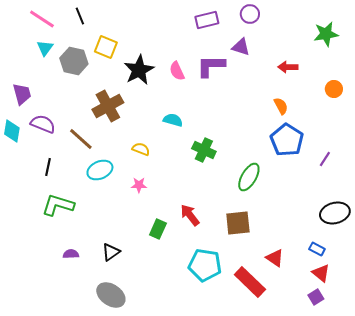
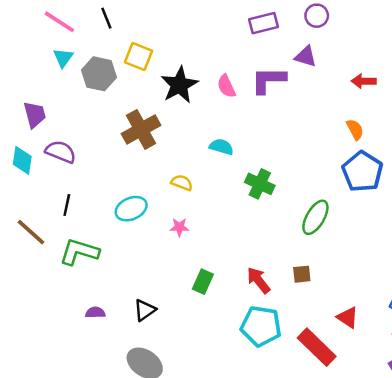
brown line: (81, 139) -> (31, 232), moved
red arrow: (190, 215) -> (259, 280), moved
brown square: (238, 223) -> (302, 274), size x0.6

